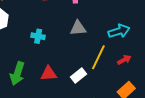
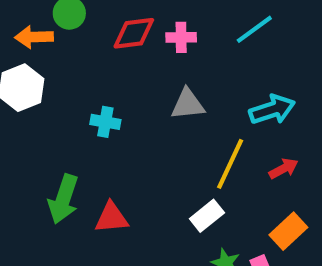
red triangle: (49, 73) -> (111, 218), moved
white rectangle: (78, 75) -> (207, 216), moved

